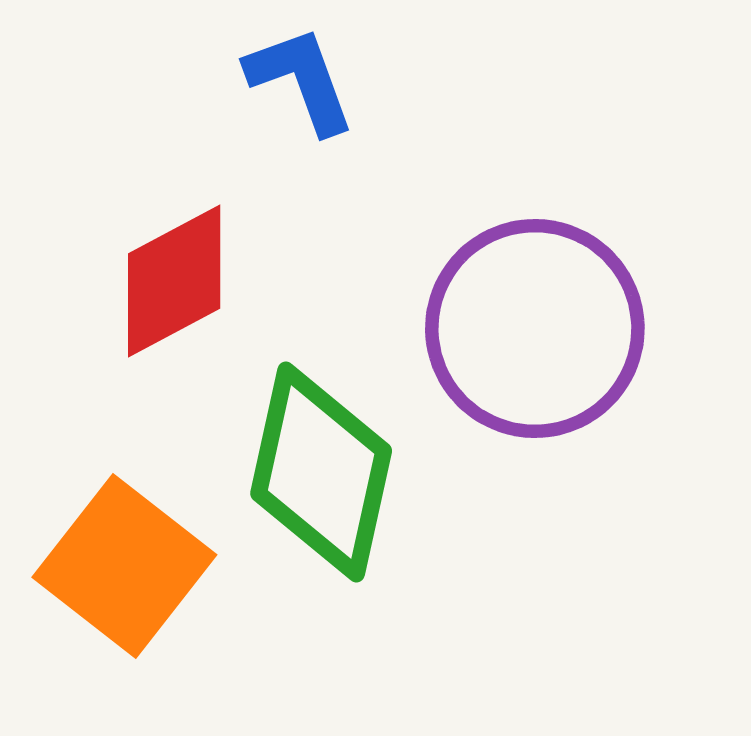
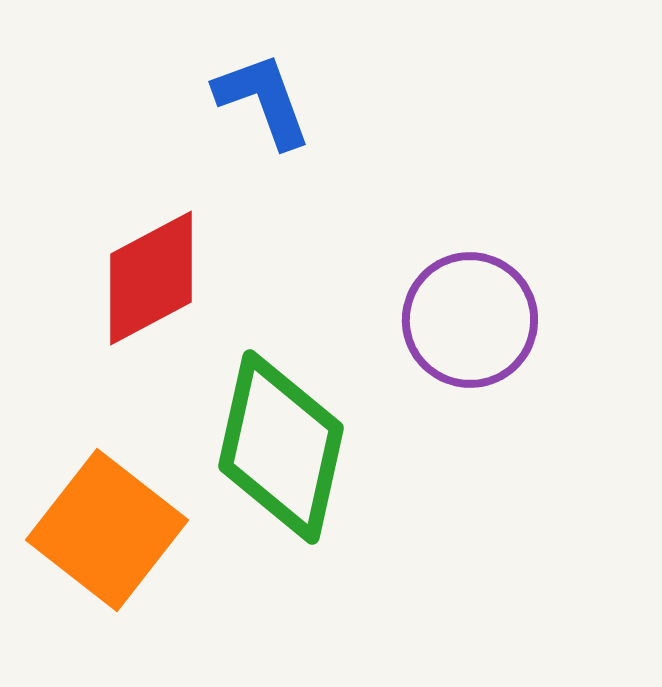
purple circle: (535, 328) -> (470, 320), size x0.7

